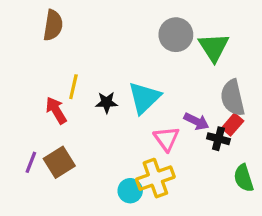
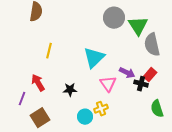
gray semicircle: (233, 98) -> (152, 45), moved
black star: (107, 102) -> (70, 90), moved
red arrow: (56, 110) -> (38, 83), moved
brown square: (59, 162) -> (40, 118), moved
yellow cross: (155, 178) -> (101, 109), size x0.6

